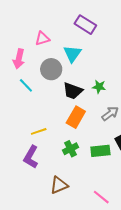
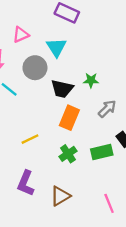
purple L-shape: (31, 157) -> (26, 183), moved
pink line: (101, 197) -> (109, 203), turned 36

